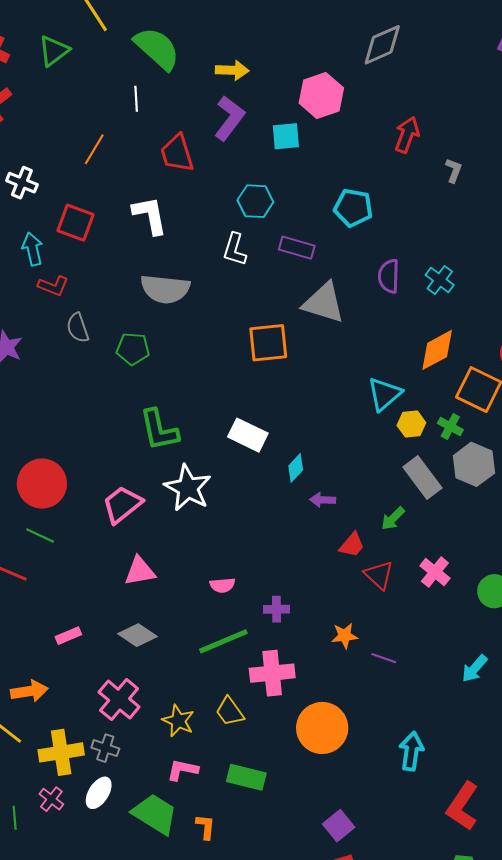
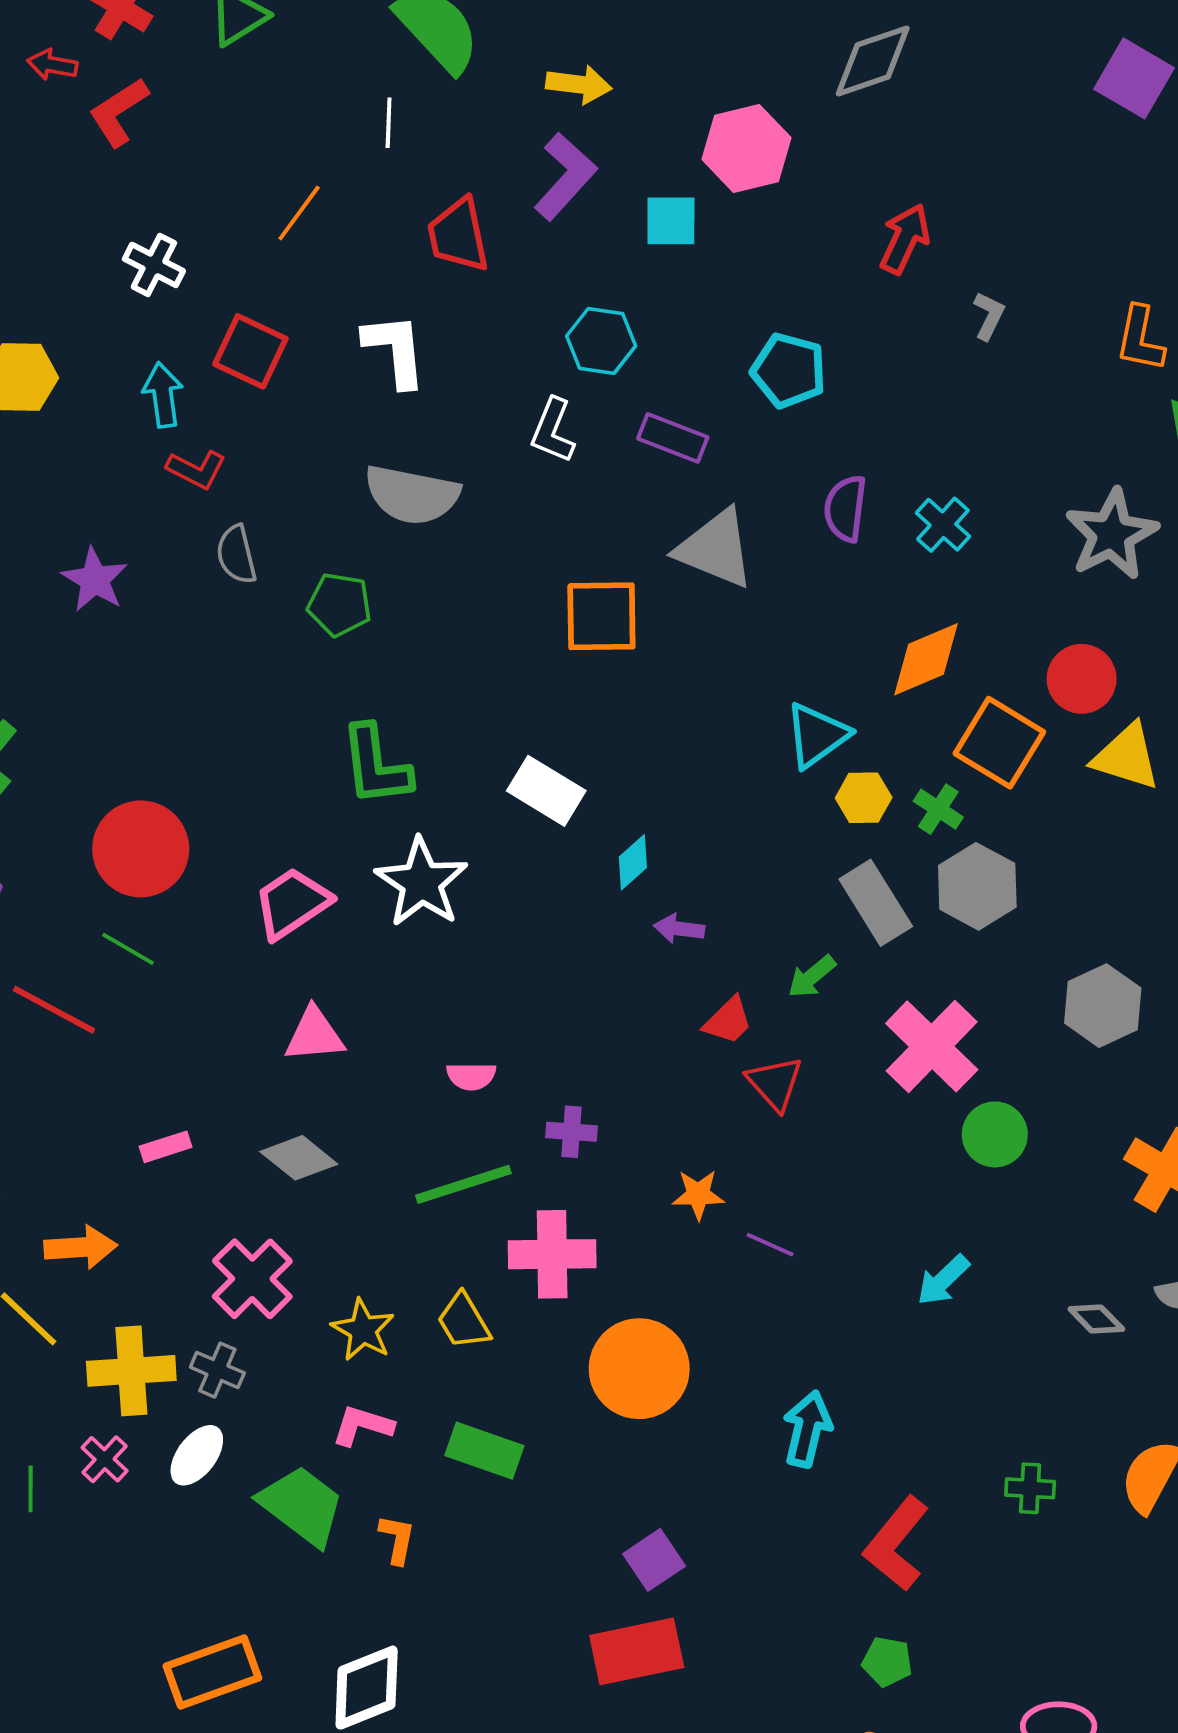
pink cross: (435, 572) -> (932, 1046), moved, size x1.6

